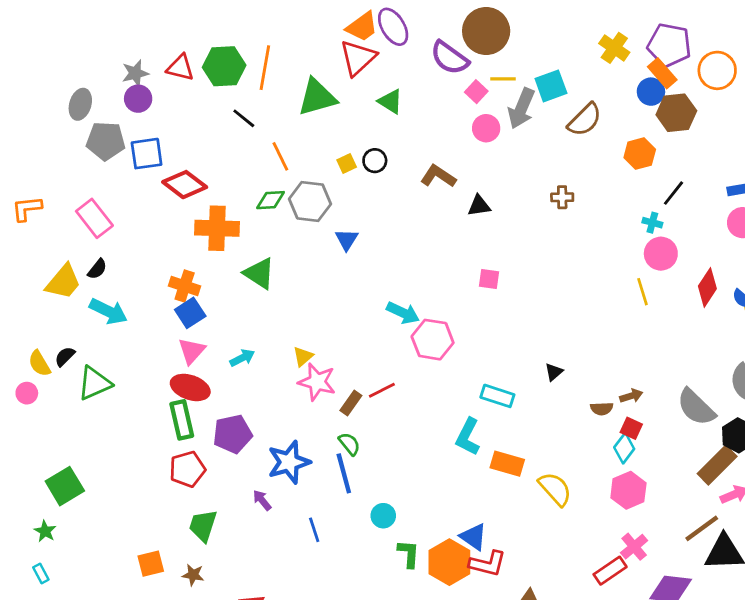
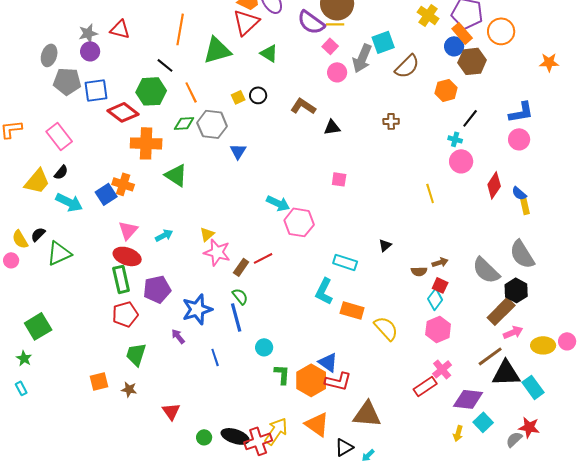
green hexagon: (224, 66) -> (151, 91), moved
yellow line: (503, 79) -> (335, 24), moved
yellow line: (643, 292) -> (430, 193), moved
blue square: (190, 313) -> (106, 194), moved

